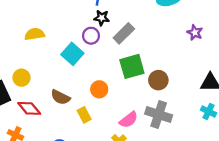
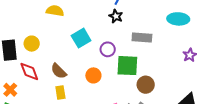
gray rectangle: (124, 33) -> (142, 38), moved, turned 30
purple circle: (91, 36) -> (108, 49), moved
yellow rectangle: (84, 115) -> (60, 93), moved

